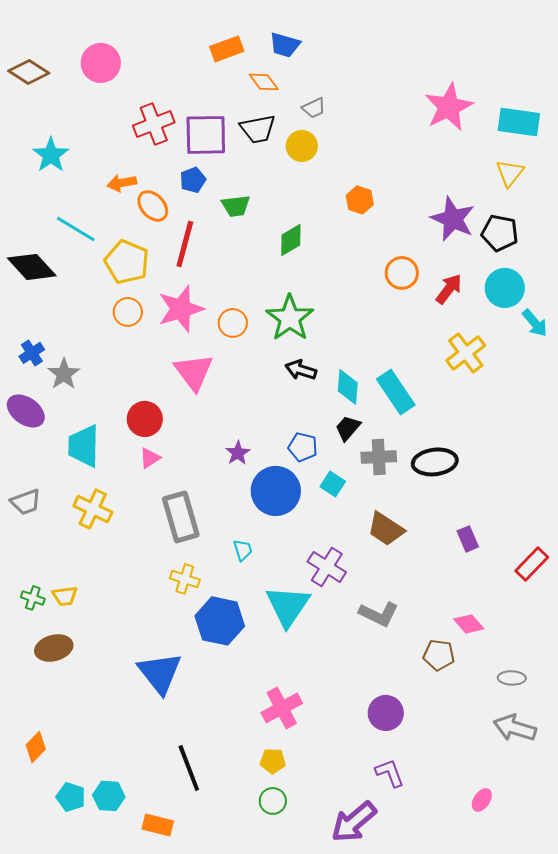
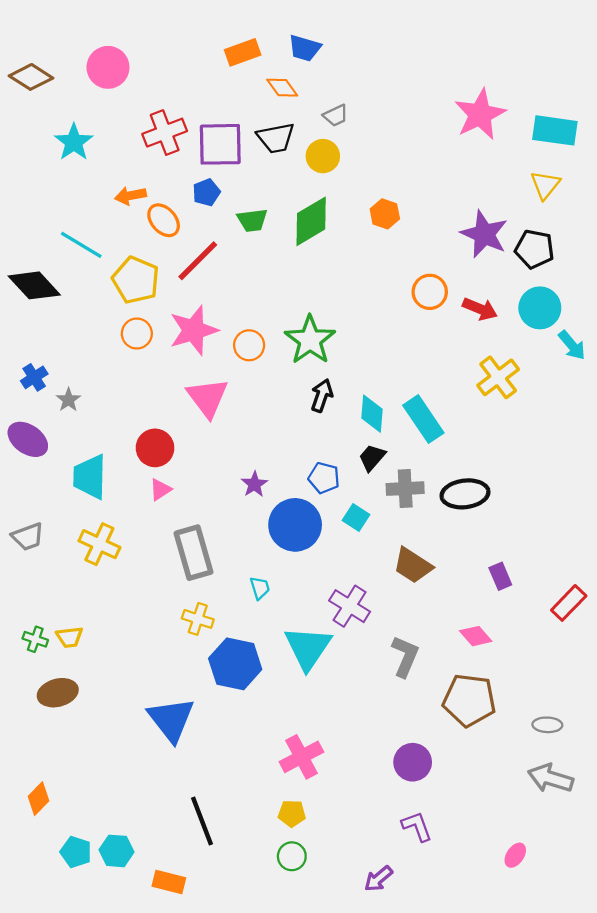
cyan star: (51, 155) -> (74, 142), moved
green diamond: (291, 240) -> (311, 221), moved, size x1.4
red line: (185, 244) -> (198, 261), turned 30
red arrow: (449, 289) -> (480, 309), turned 76
black arrow: (301, 370) -> (322, 396), turned 92
gray star: (64, 374) -> (68, 400), size x0.7
gray L-shape: (379, 614) -> (405, 656), turned -93
pink diamond: (469, 624) -> (476, 636), moved
brown pentagon: (439, 655) -> (469, 700), size x1.6
purple arrow: (354, 822) -> (378, 879), size x0.6

